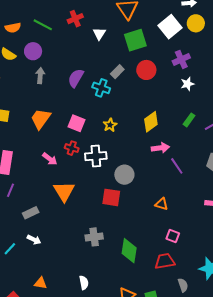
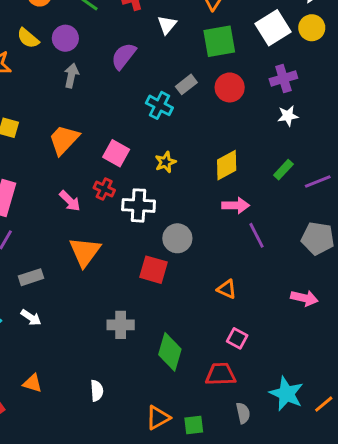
purple semicircle: (76, 78) -> (124, 56), moved

